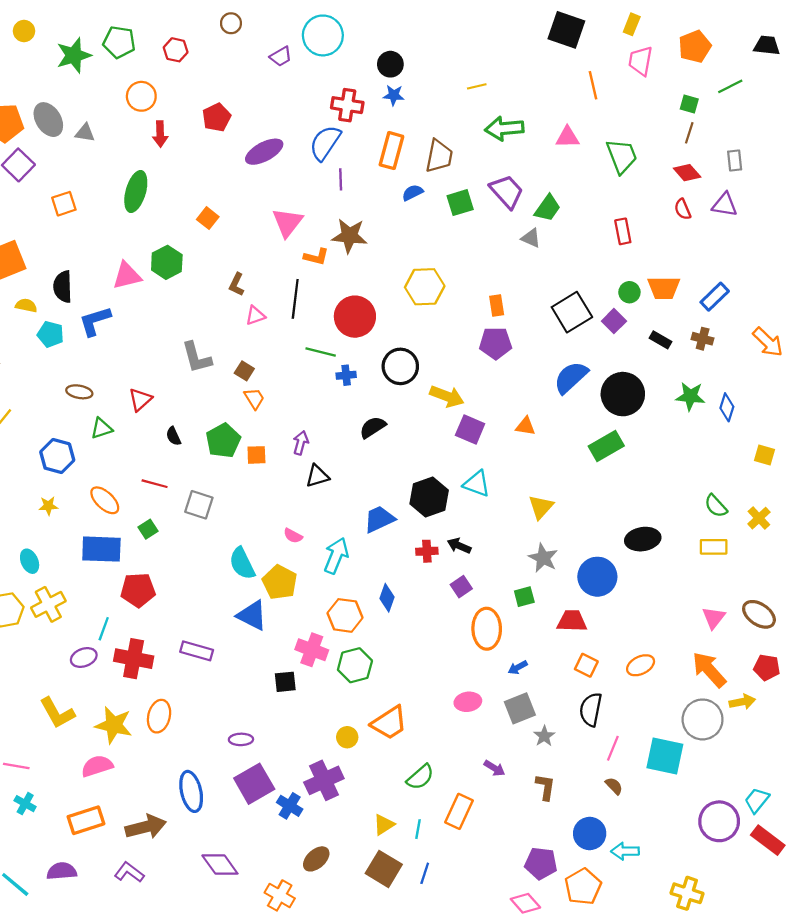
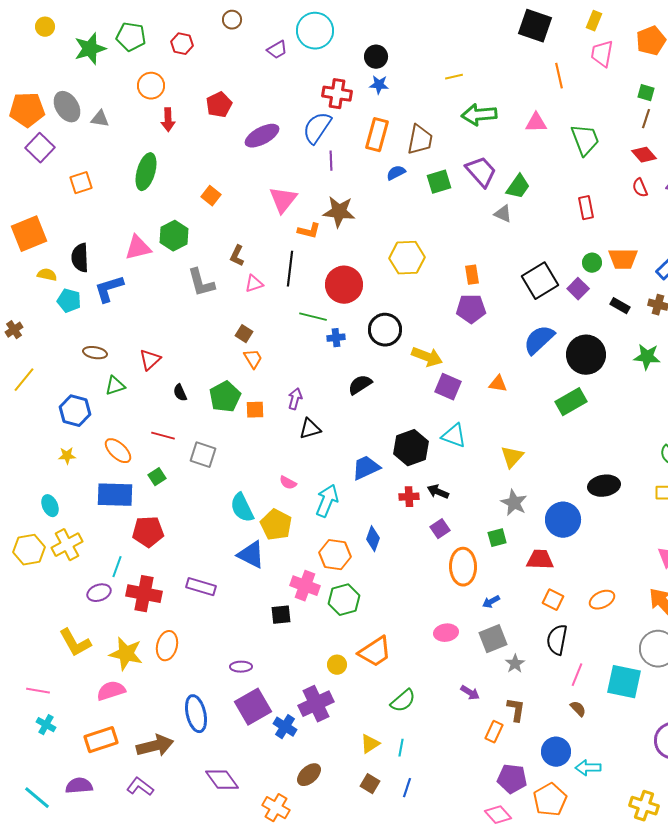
gray L-shape: (197, 358) -> (201, 283), moved
orange rectangle: (459, 811) -> (494, 732), moved, size x0.7
brown square: (384, 869) -> (370, 784), size x0.6

